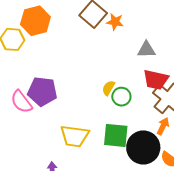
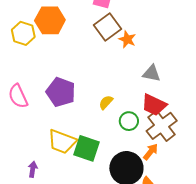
purple pentagon: (42, 91) -> (61, 92), moved
green circle: (121, 97) -> (129, 121), moved
green square: (116, 135) -> (86, 148), moved

